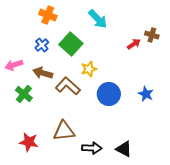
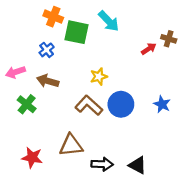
green square: (71, 44) -> (77, 32), moved, turned -30
brown L-shape: (68, 86) -> (89, 105), moved

